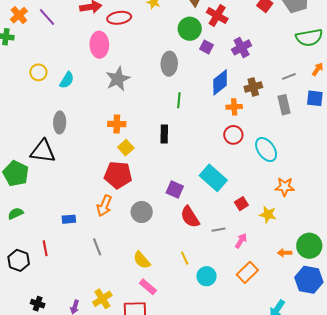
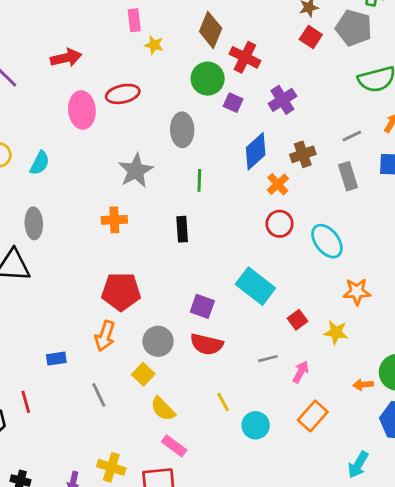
red ellipse: (119, 18) -> (123, 94), moved
gray star: (118, 79) -> (136, 171), moved
orange cross: (234, 107) -> (278, 184), turned -35
yellow square: (126, 148) -> (143, 374), moved
red semicircle: (190, 217) -> (207, 344), moved, turned -40
yellow cross: (102, 299) -> (111, 467), turned -36

